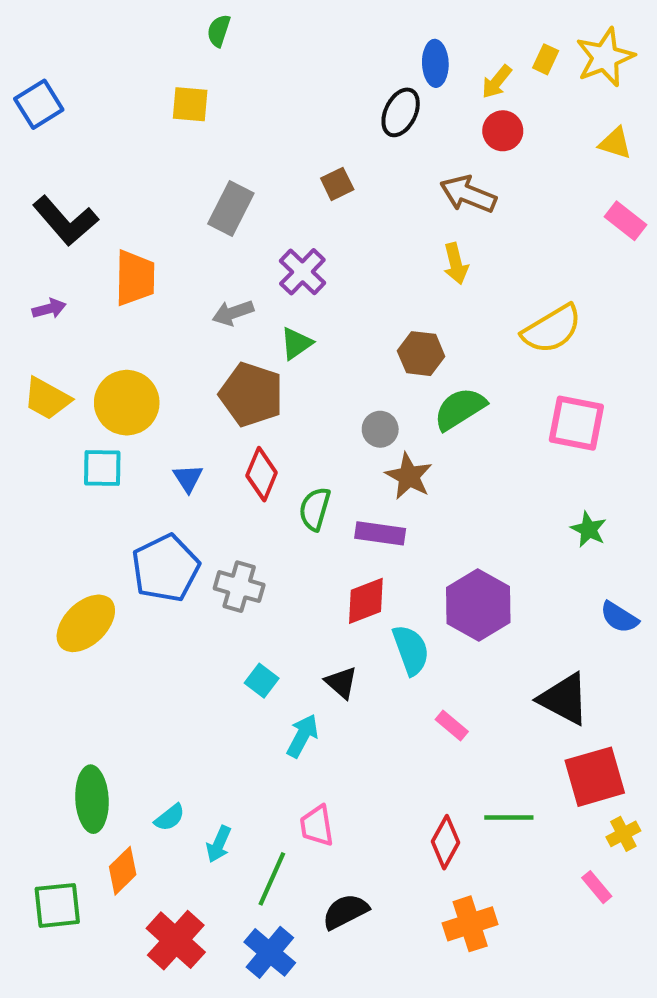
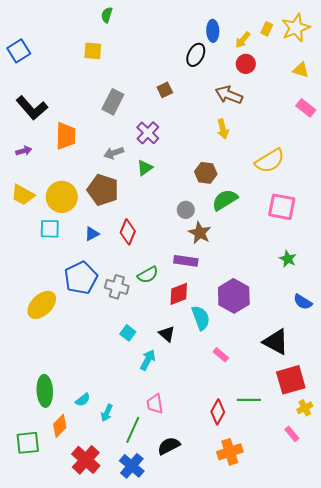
brown pentagon: (251, 394) -> (103, 190), moved
blue triangle: (188, 478) -> (92, 234), turned 35
green semicircle: (315, 509) -> (148, 275), moved, turned -135

